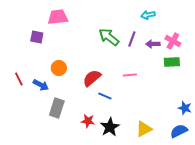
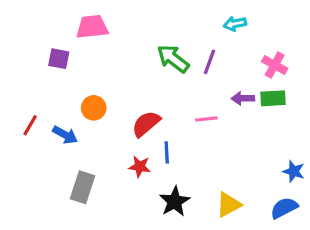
purple arrow: (153, 44) -> (243, 98), moved
red line: (19, 79) -> (30, 125), turned 56
blue line: (105, 96) -> (167, 152), turned 64
gray rectangle: (57, 108) -> (83, 187), moved
red star: (88, 121) -> (140, 167), moved

